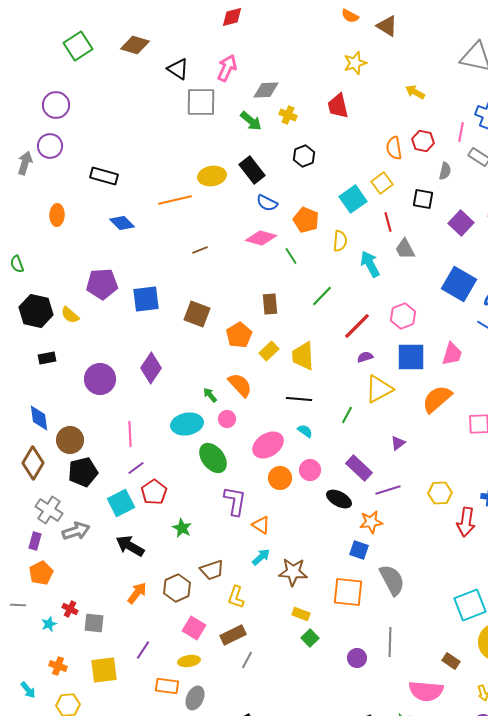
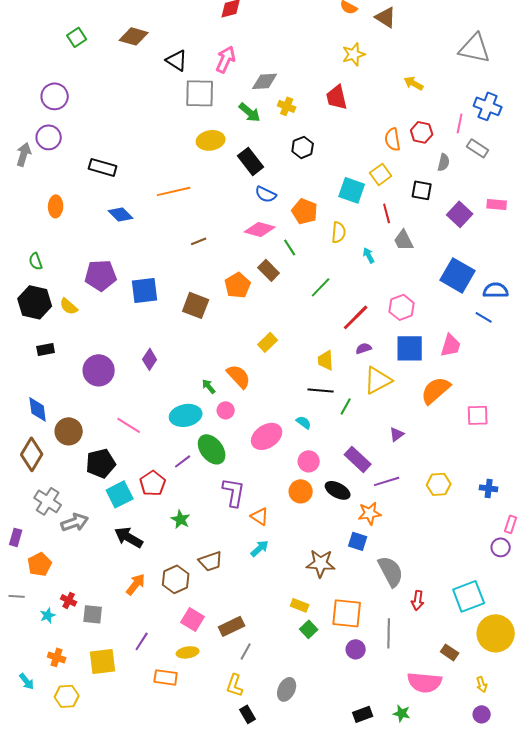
green square: (78, 46) -> (77, 37), size x0.7
yellow ellipse: (212, 176) -> (211, 140), moved
cyan square: (353, 199) -> (352, 190), turned -36
green semicircle: (17, 264) -> (36, 261), moved
cyan arrow: (370, 264) -> (369, 255), size x0.6
brown rectangle: (270, 304) -> (269, 270), moved, turned -40
orange pentagon: (239, 335) -> (238, 285), moved
yellow trapezoid: (303, 356) -> (326, 360), moved, size x0.7
purple diamond: (151, 368) -> (150, 359), size x0.7
black line: (299, 399) -> (321, 390), moved
pink line: (130, 434) -> (129, 425), turned -55
purple line: (136, 468) -> (183, 461), moved
black pentagon: (83, 472) -> (101, 463), moved
orange circle: (280, 478) -> (301, 491), moved
red arrow: (466, 522) -> (418, 600), moved, size x0.7
purple rectangle: (35, 541) -> (16, 537), moved
brown star: (293, 572) -> (321, 563), moved
orange square: (348, 592) -> (347, 613), moved
yellow L-shape: (236, 597) -> (235, 685), moved
gray ellipse: (195, 698) -> (287, 689), moved

